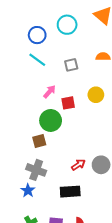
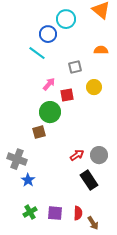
blue circle: (37, 35) -> (48, 34), moved
gray square: (71, 65) -> (75, 67), moved
gray cross: (36, 170) -> (17, 159), moved
black rectangle: (70, 192) -> (89, 180), moved, turned 60

